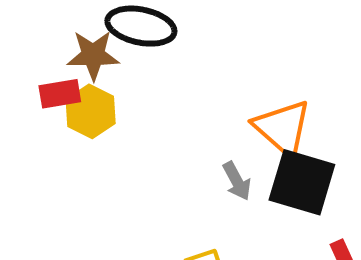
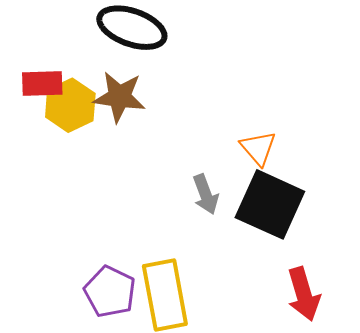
brown star: (93, 55) -> (119, 97), moved
orange triangle: (283, 128) -> (258, 148), size x0.6

